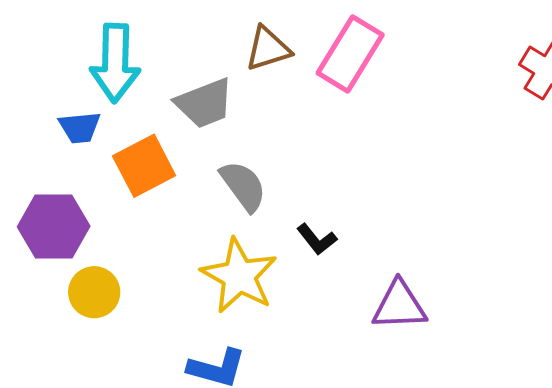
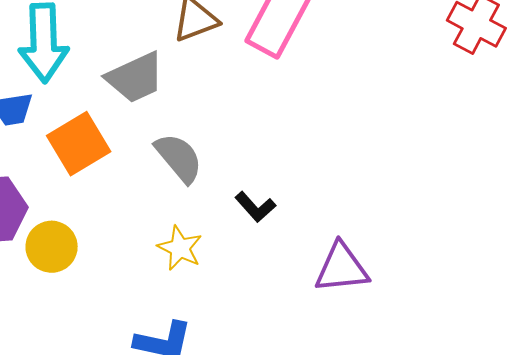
yellow star: (239, 276) -> (180, 248), size x0.6
yellow circle: (94, 292) -> (52, 247), moved

